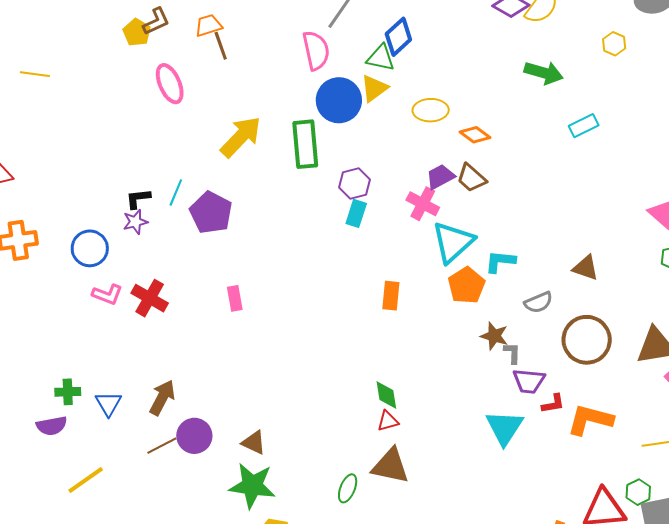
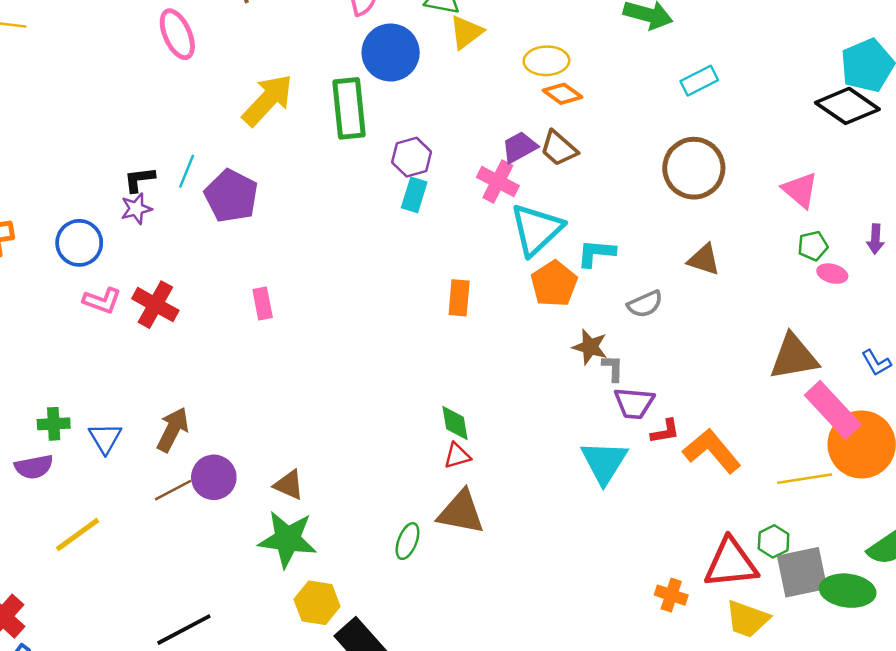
yellow triangle: (374, 88) -> (466, 32), moved
yellow ellipse: (431, 110) -> (546, 61), moved
brown circle: (587, 340) -> (694, 168), moved
orange L-shape: (590, 420) -> (712, 451), turned 36

